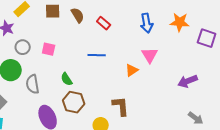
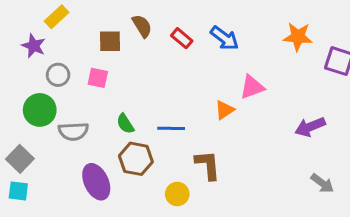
brown square: (53, 11) -> (110, 41), moved
blue arrow: (147, 23) -> (225, 38), moved, turned -42
blue line: (97, 55) -> (171, 128), moved
pink triangle: (150, 55) -> (252, 87), turned 42
gray semicircle: (33, 84) -> (73, 131), turned -84

